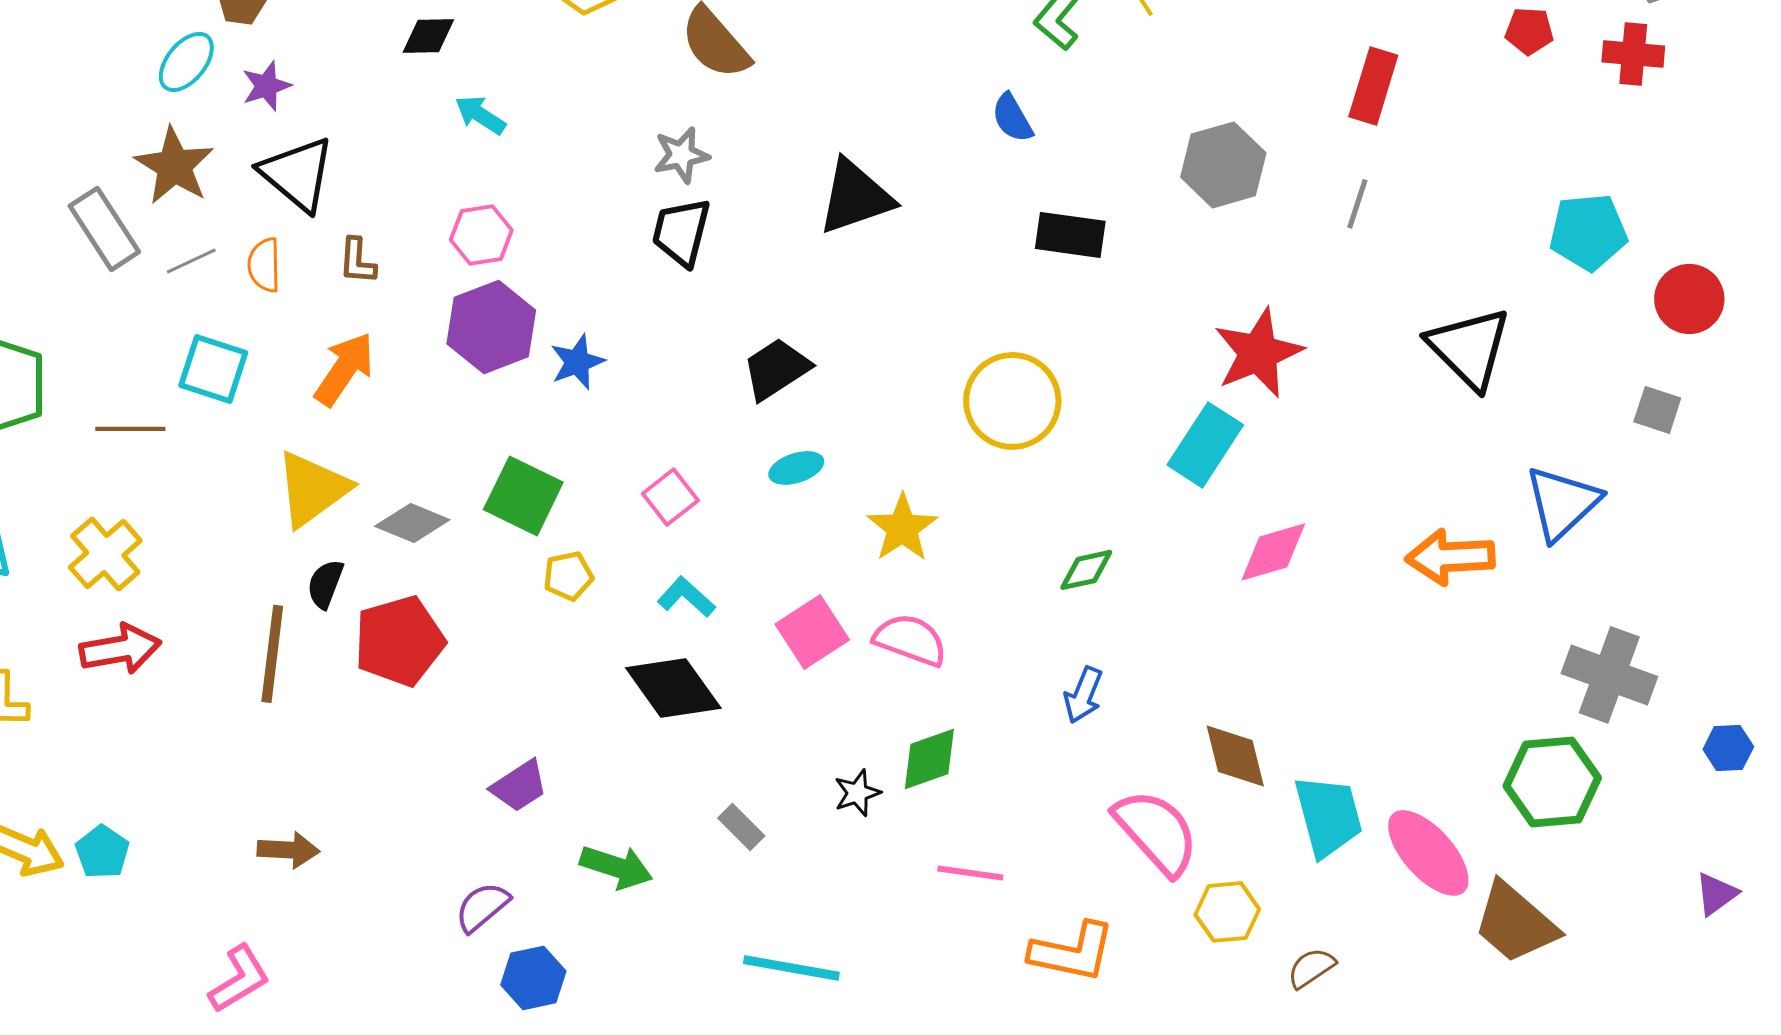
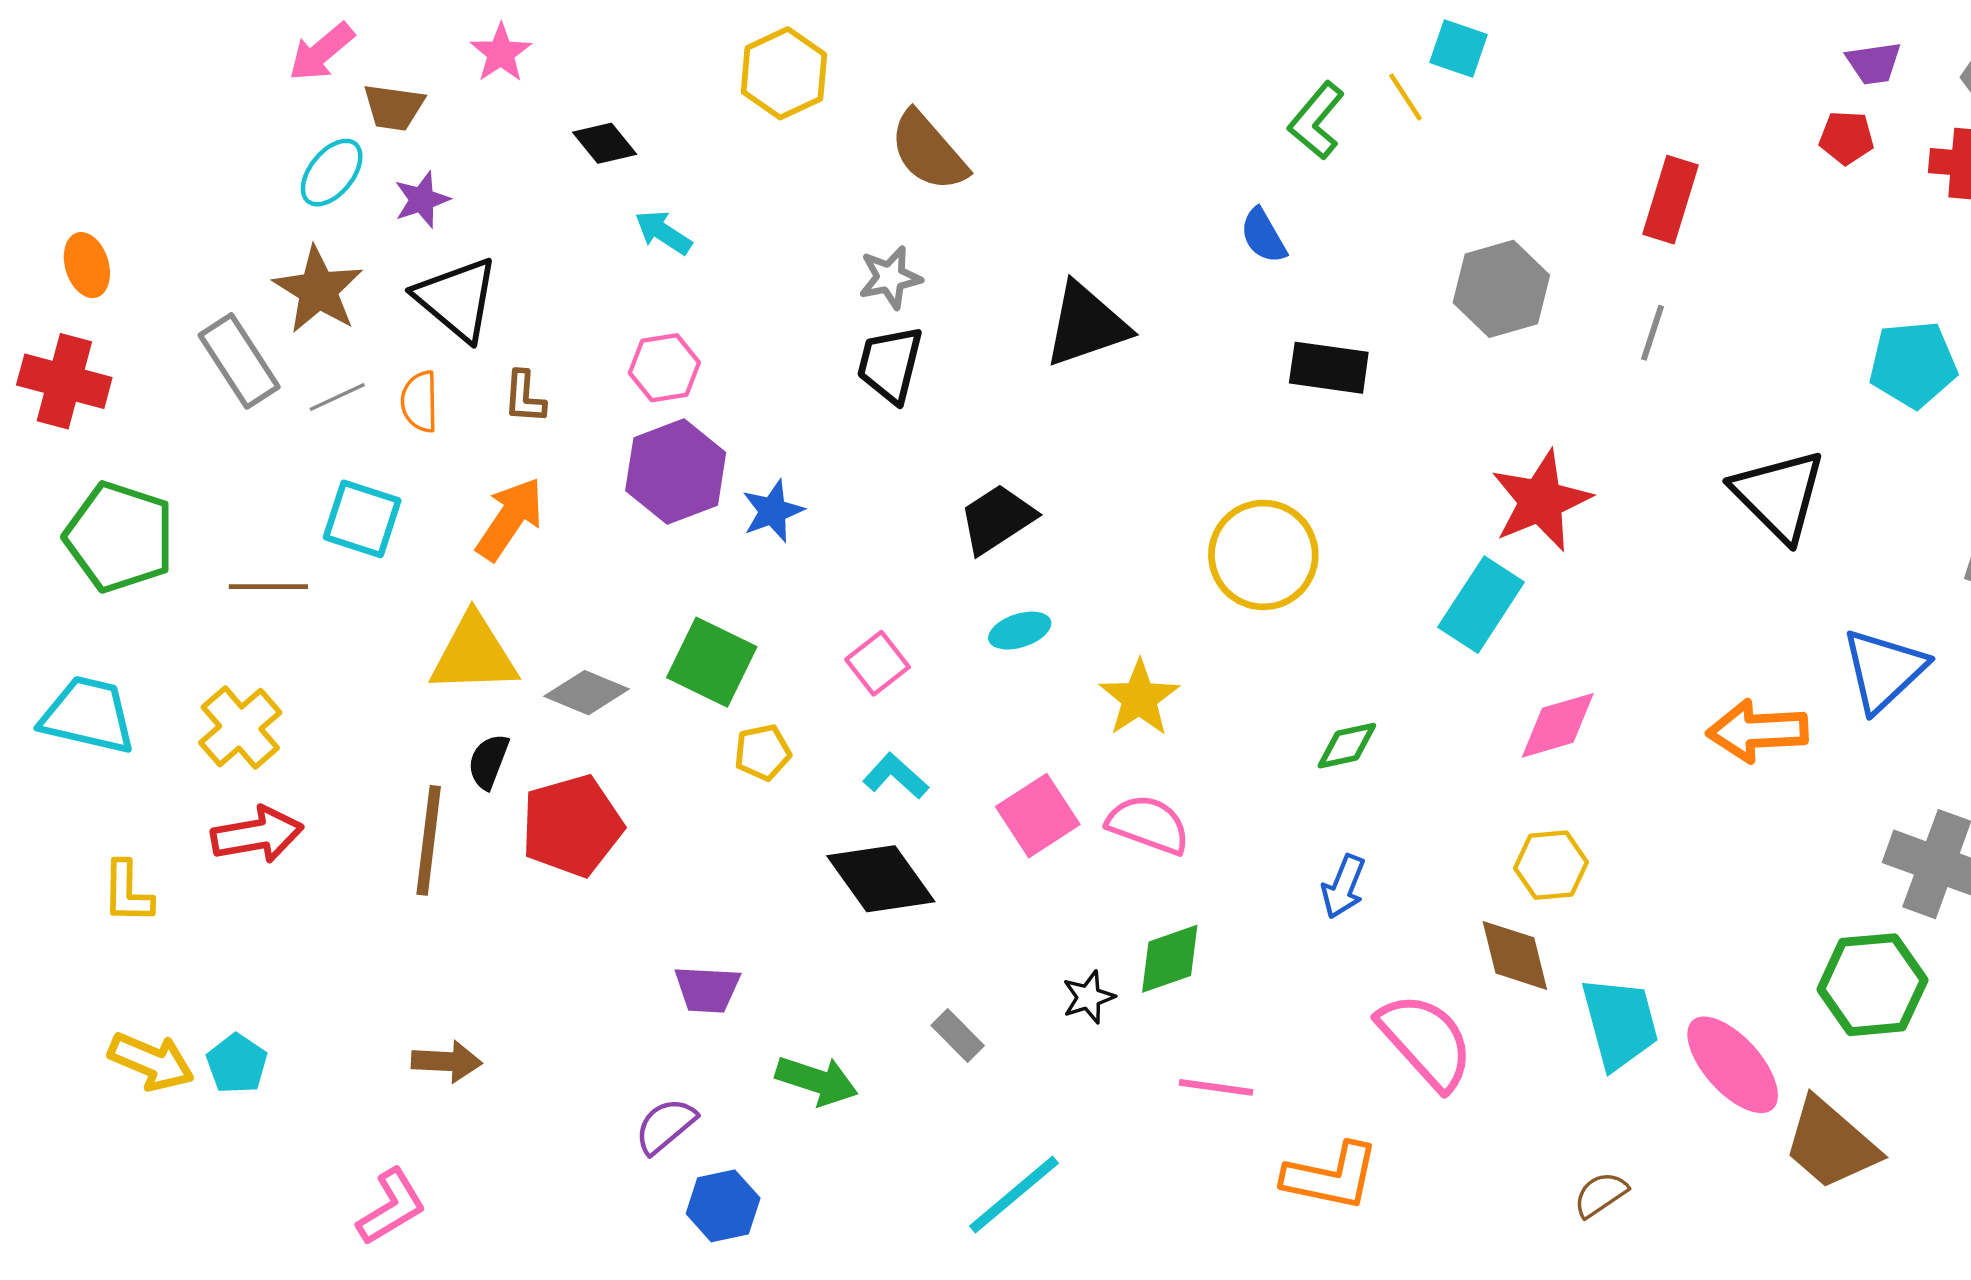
black diamond: (428, 36) -> (605, 143), turned 52
yellow triangle: (312, 489) -> (474, 654), turned 34
purple trapezoid: (519, 786) -> (707, 989), turned 36
yellow hexagon: (1227, 912) -> (1551, 865), moved
cyan line: (791, 968) -> (1014, 1195), turned -50

